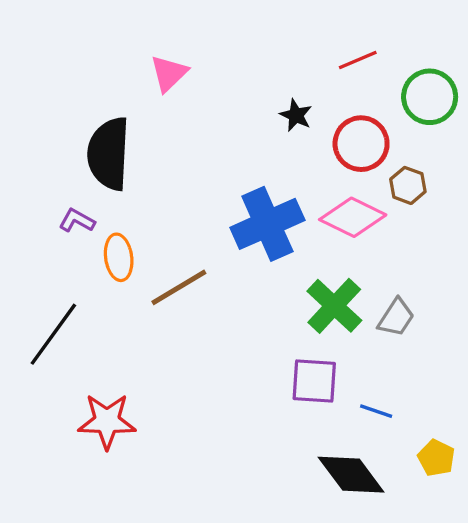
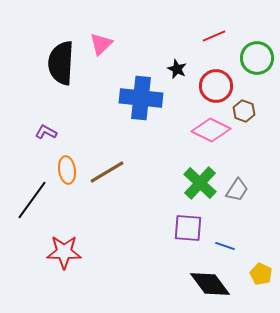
black semicircle: (109, 154) -> (61, 63), moved
blue cross: (267, 224) -> (141, 98), moved, turned 30
orange ellipse: (119, 257) -> (67, 170), moved

